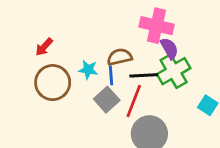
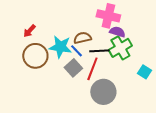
purple semicircle: (169, 48) -> (117, 32), turned -42
cyan star: (88, 70) -> (60, 47), size x1.6
blue line: (111, 75) -> (76, 51), turned -40

